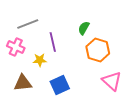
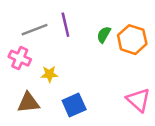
purple line: (53, 42) -> (65, 25), moved
orange hexagon: (98, 50) -> (132, 40), moved

